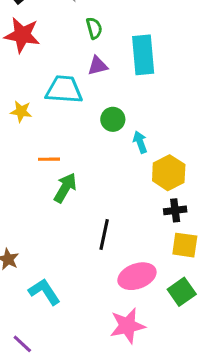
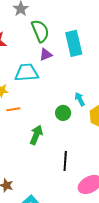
green semicircle: (94, 28) -> (40, 31), size x1.6
green circle: (113, 119) -> (63, 113), moved
orange line: (49, 159) -> (13, 109), moved

